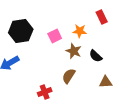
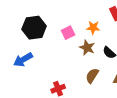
brown semicircle: (69, 76) -> (92, 76), moved

